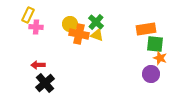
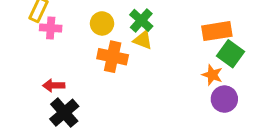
orange cross: (79, 34) -> (113, 57), moved
green square: (155, 44) -> (230, 54), turned 30
orange star: (160, 58) -> (212, 75), moved

